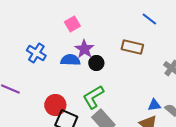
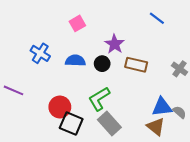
brown rectangle: (132, 47) -> (136, 65), moved
purple star: (84, 49) -> (115, 44), moved
blue triangle: (154, 105) -> (162, 107), size x1.5

